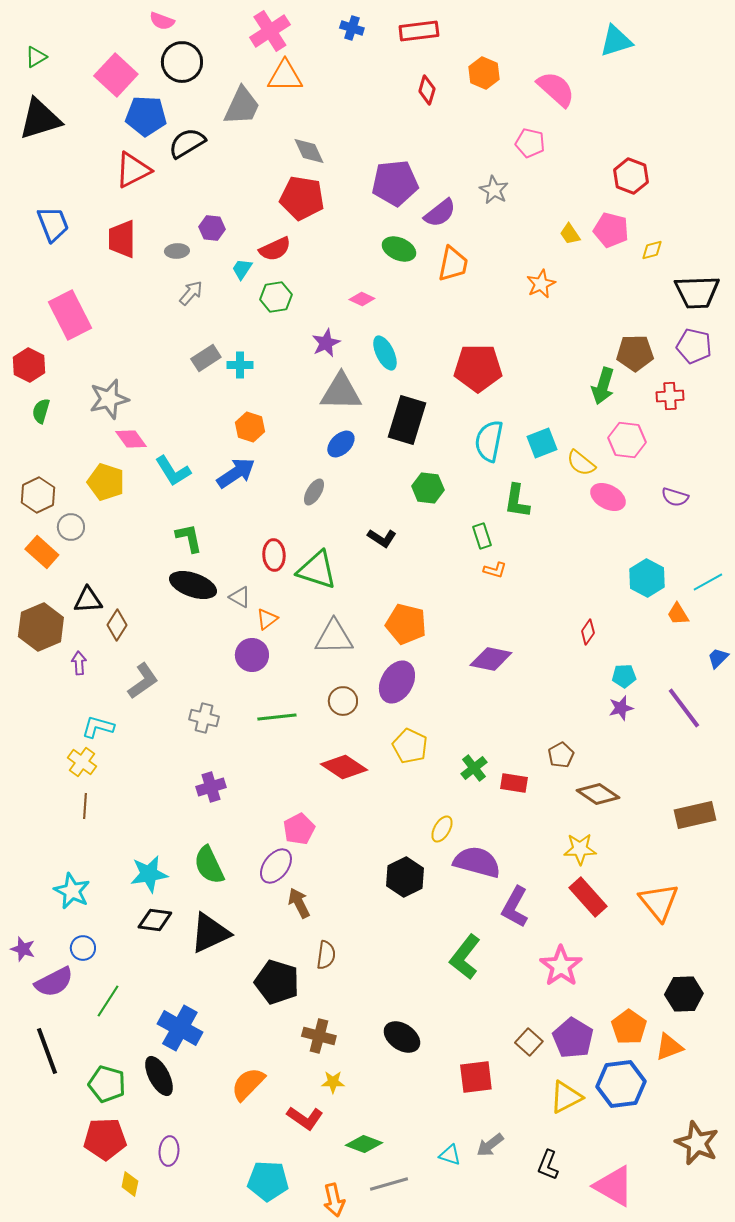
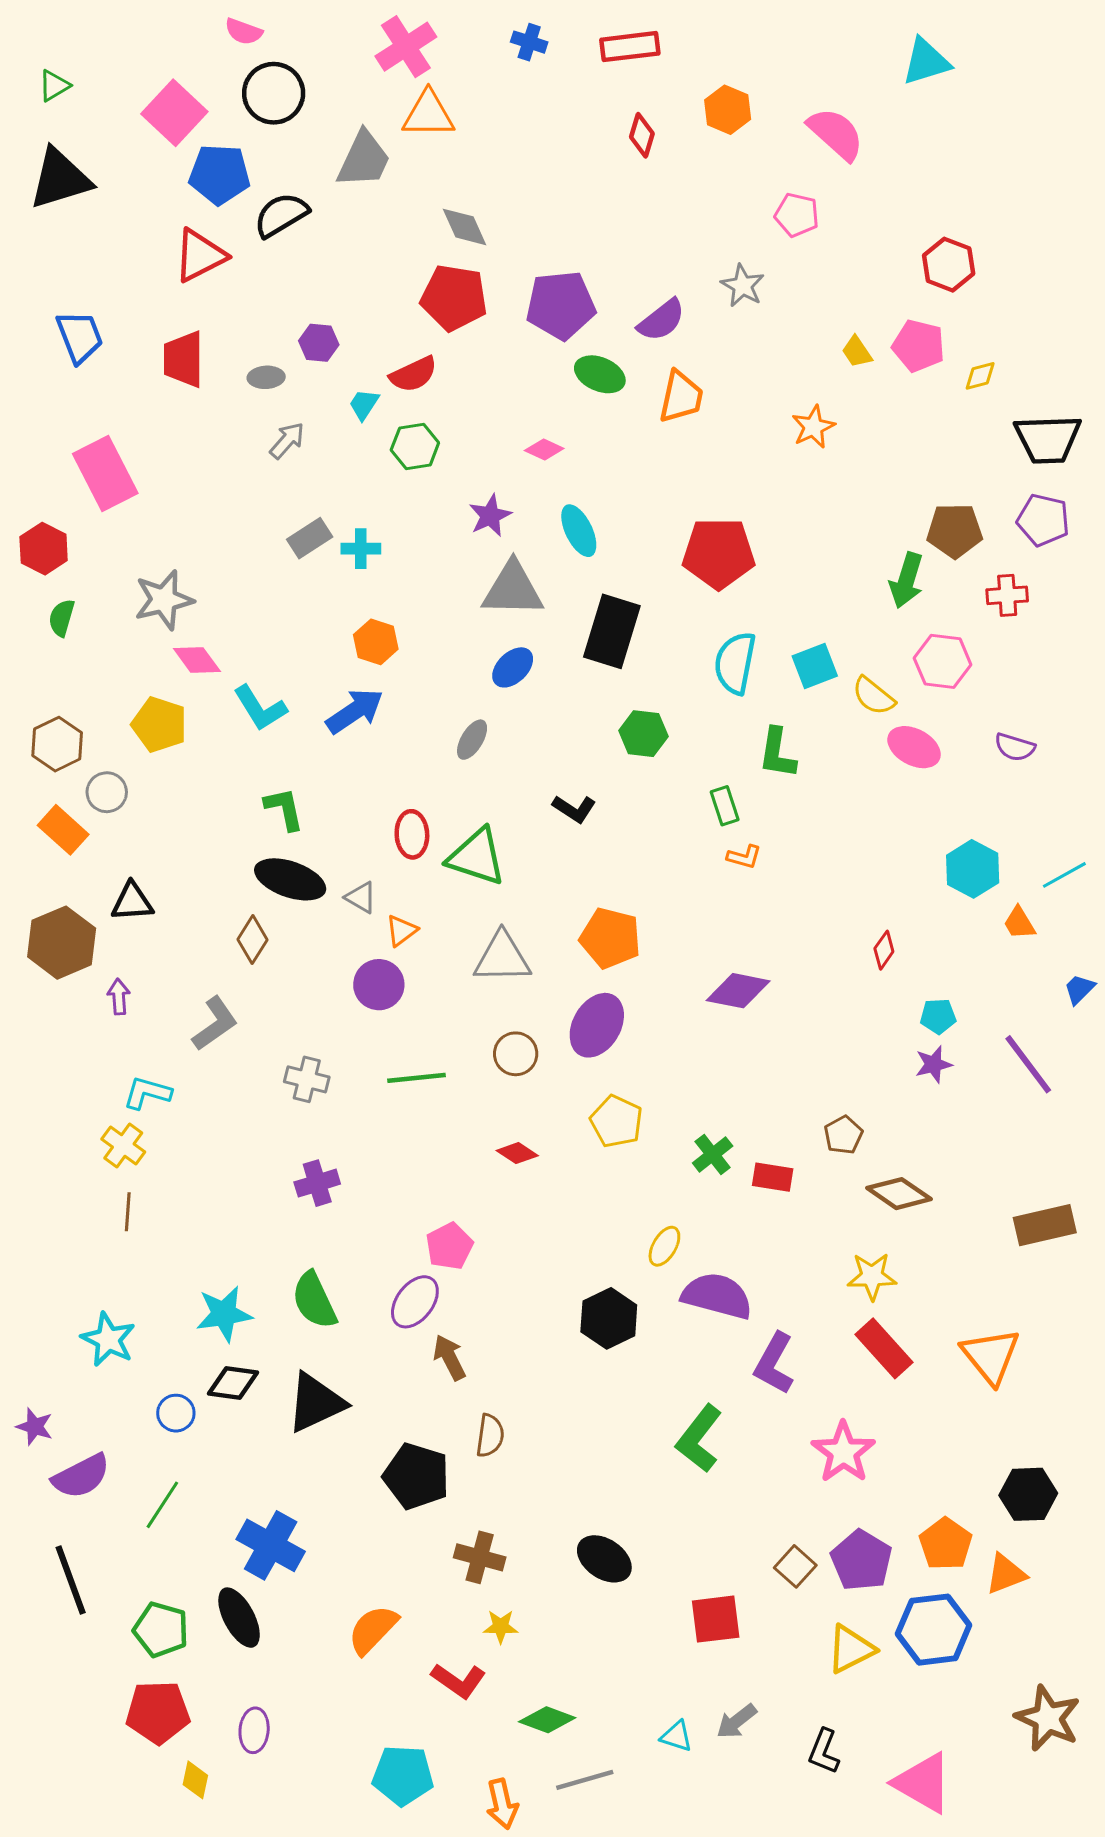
purple pentagon: (395, 183) -> (561, 305), moved
brown diamond: (117, 625) -> (253, 940), moved
red diamond: (344, 767) -> (517, 1153), size x0.6
blue circle: (83, 948) -> (176, 1413), moved

